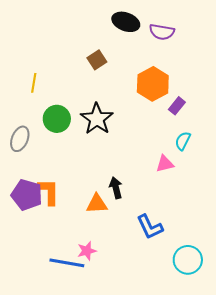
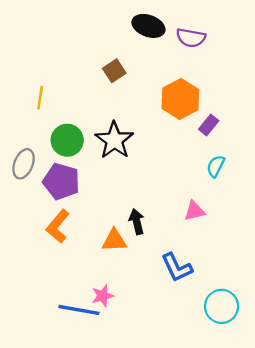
pink triangle: (165, 164) -> (194, 211), moved
orange L-shape: (49, 192) -> (58, 226), turned -140
purple pentagon: (27, 195) -> (61, 181), moved

